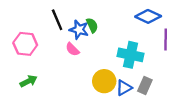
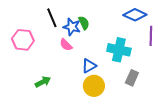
green arrow: (29, 81) -> (43, 82), moved
yellow circle: (104, 81) -> (94, 86), moved
blue triangle: (124, 88) -> (89, 66), moved

